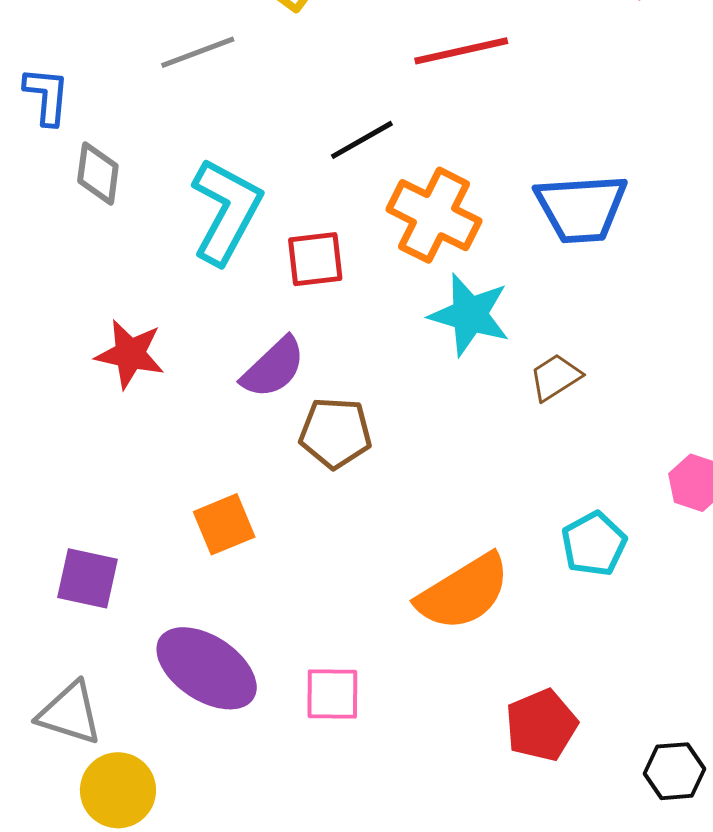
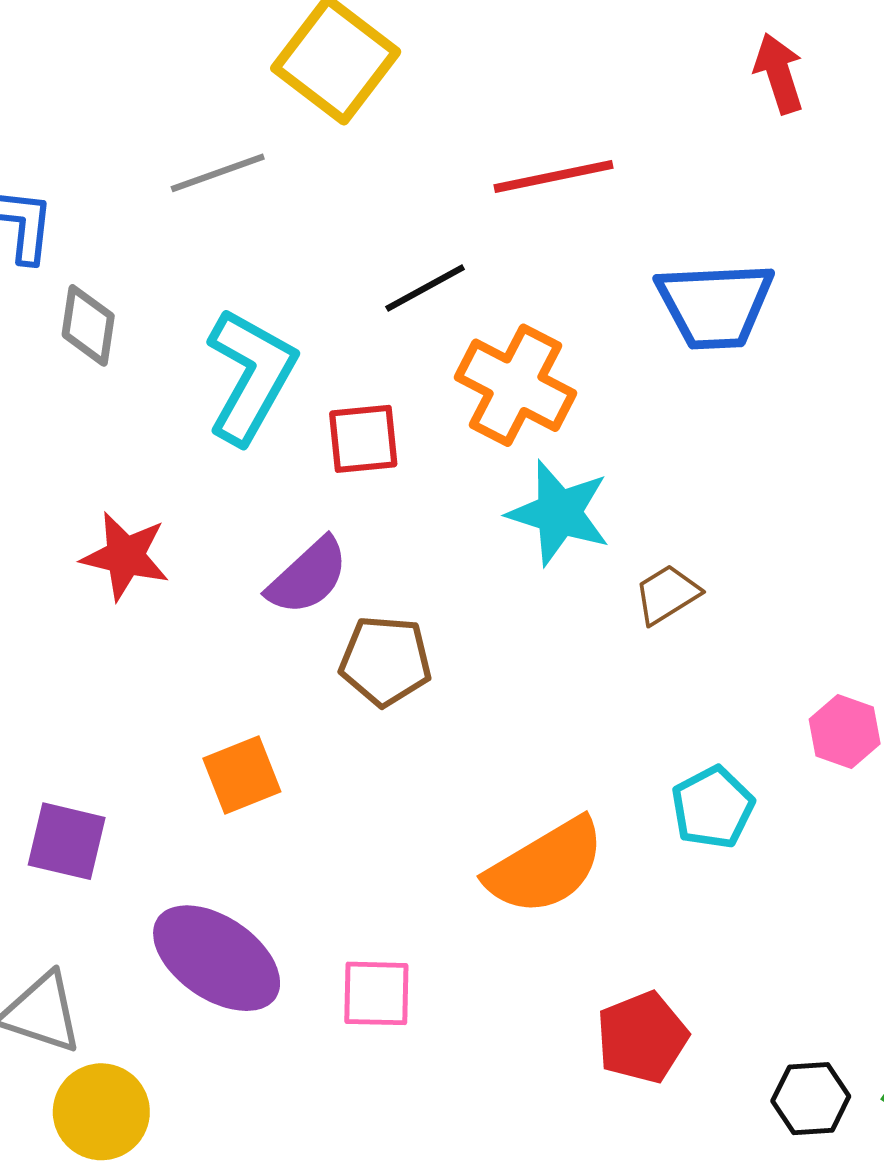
blue trapezoid: (581, 208) -> (715, 305), moved

